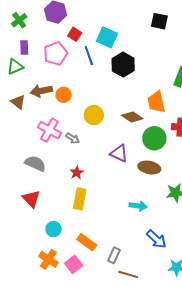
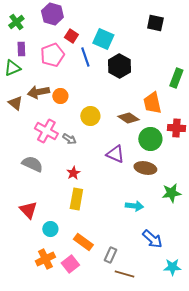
red triangle: (31, 199) -> (28, 210), moved
orange cross: (48, 259) -> (45, 259), turned 30

